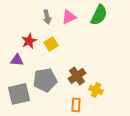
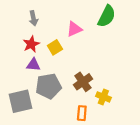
gray arrow: (47, 17) -> (33, 18), moved
pink triangle: (69, 17) -> (74, 29), moved
purple triangle: (17, 60) -> (33, 65), moved

